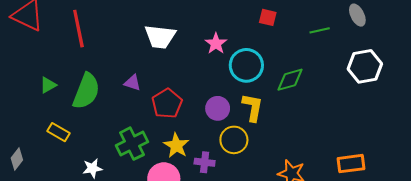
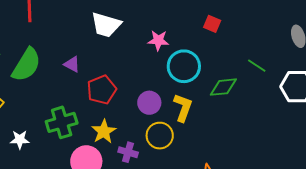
green line: (320, 30) -> (257, 66), moved, turned 36
pink star: (216, 43) -> (158, 40), turned 30

